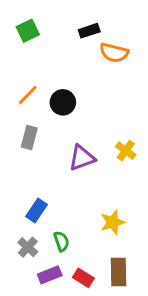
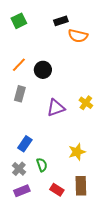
purple rectangle: (50, 275) -> (22, 191), moved

